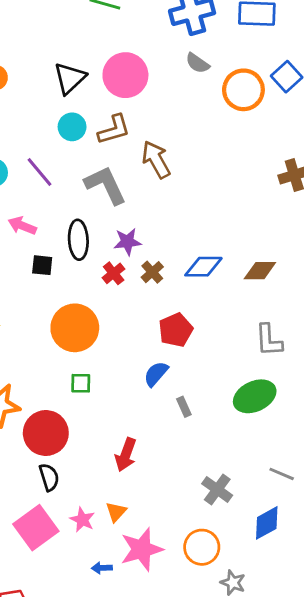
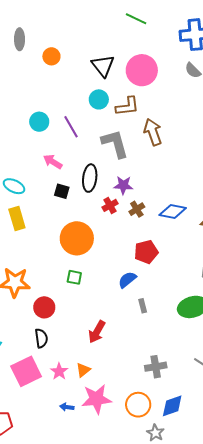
black triangle: (70, 78) -> (103, 66), turned -35
red circle: (46, 433) -> (44, 307), size x0.7
gray cross: (217, 489) -> (156, 367), turned 35
blue diamond: (267, 523) -> (172, 406), moved

